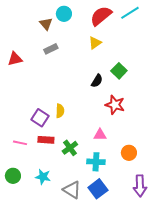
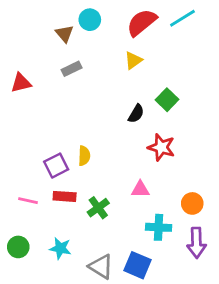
purple square: (40, 118) -> (56, 166), turned 30
orange circle: (129, 153) -> (192, 203), moved
cyan cross: (96, 162) -> (159, 227), moved
purple arrow: (140, 186) -> (196, 243), moved
blue square: (98, 189) -> (138, 265), turned -30

